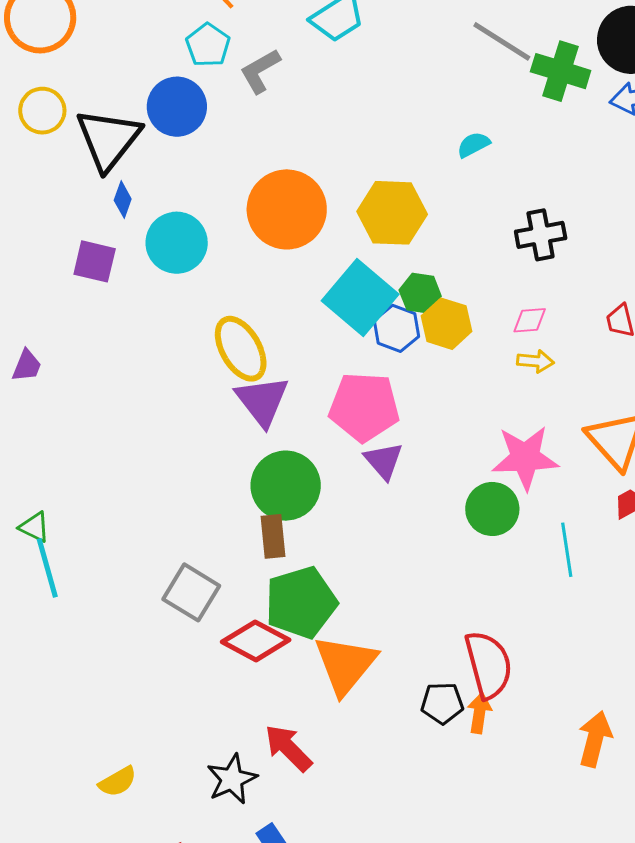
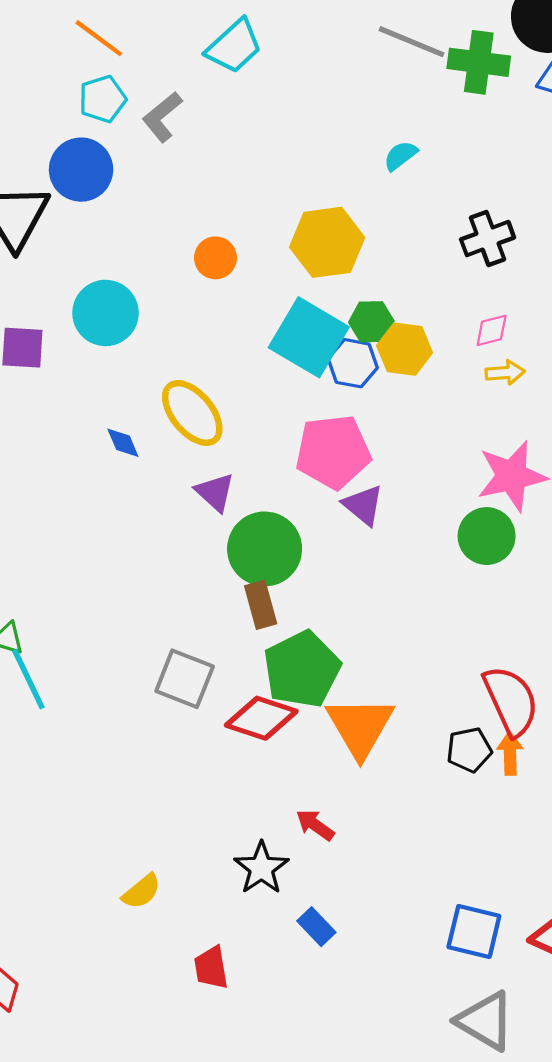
cyan pentagon: (208, 45) -> (103, 99), turned 30
blue diamond: (123, 200) -> (123, 443), moved, turned -33
orange circle: (287, 209) -> (215, 258), size x0.5
purple triangle: (262, 401) -> (215, 492), moved, size x0.7
red arrow: (288, 748) -> (315, 825), size x0.7

